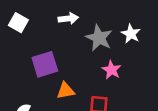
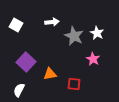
purple square: (45, 64) -> (26, 62), moved, turned -30
pink star: (111, 70) -> (93, 59), moved

